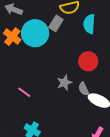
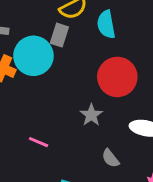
red circle: (88, 61) -> (117, 77), size x1.4
gray semicircle: (84, 89) -> (110, 158), moved

